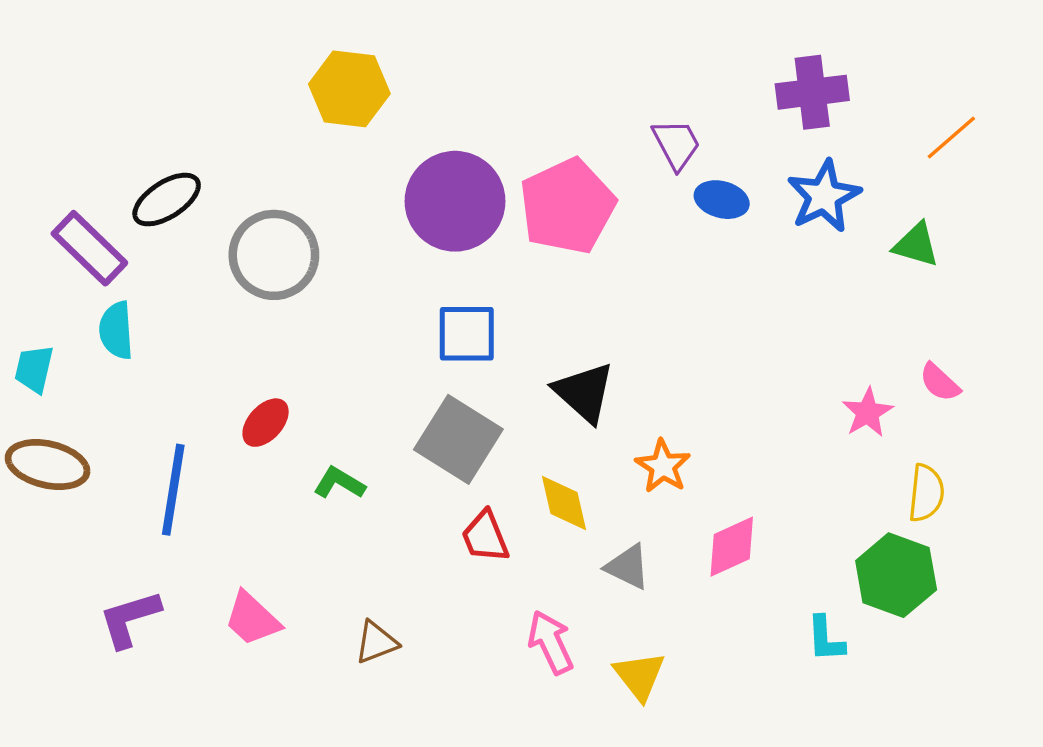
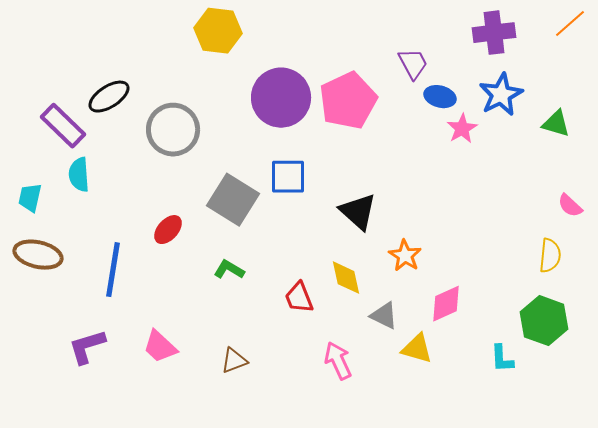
orange line: (951, 138) -> (570, 24), moved
pink star: (868, 413) -> (462, 129), moved
gray square: (458, 439) -> (233, 200), moved
green L-shape: (339, 483) -> (229, 270), moved
yellow semicircle: (926, 493) -> (550, 256), moved
yellow triangle: (639, 676) -> (417, 349), moved, turned -36

